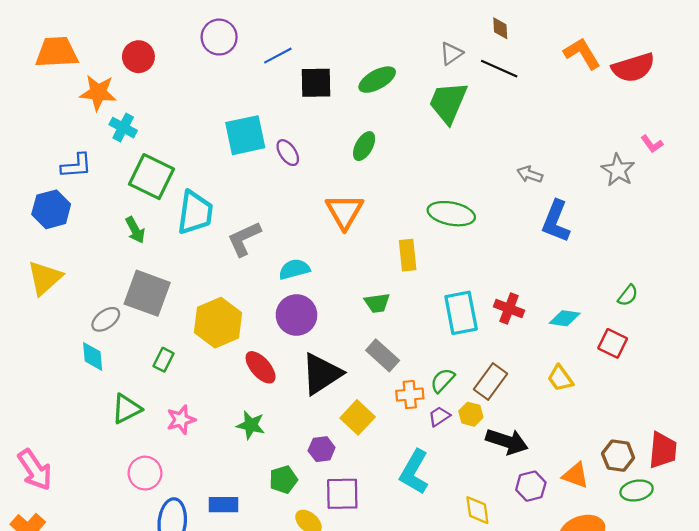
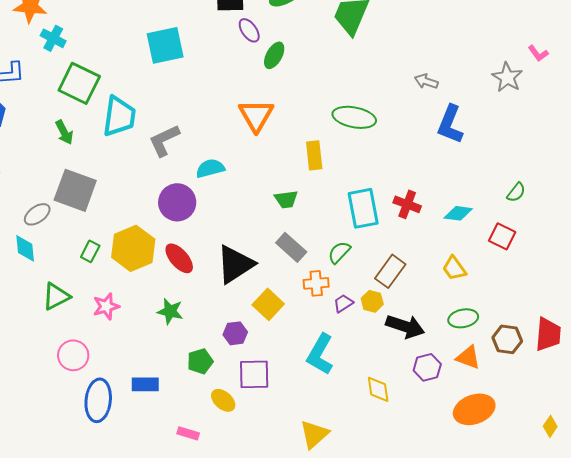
purple ellipse: (288, 153) -> (249, 30), moved
purple circle: (296, 315) -> (177, 202), moved
yellow hexagon: (218, 323) -> (133, 248), moved
green semicircle: (443, 380) -> (339, 252), moved
green ellipse: (637, 490) -> (463, 318), moved

